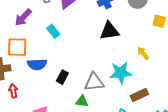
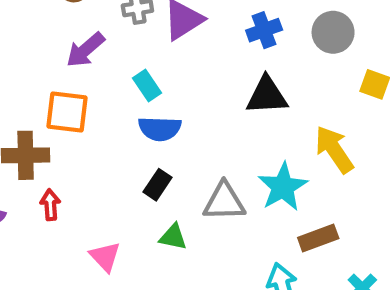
yellow arrow: (143, 53) -> (334, 149), size x1.6
blue semicircle: (37, 64) -> (160, 129), moved
cyan star: (121, 73) -> (283, 187), turned -30
green triangle: (82, 101) -> (173, 237), moved

